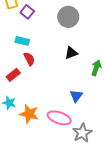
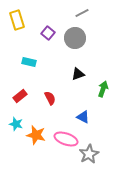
purple square: (27, 12) -> (48, 33), moved
red semicircle: (29, 59) -> (50, 98), moved
blue triangle: (76, 96) -> (83, 117), turned -40

